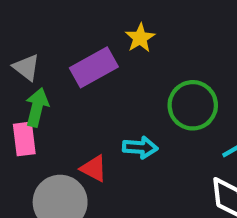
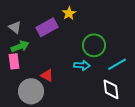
green arrow: (37, 107) -> (20, 46), turned 54
cyan arrow: (140, 147) -> (82, 65), moved

